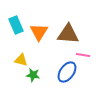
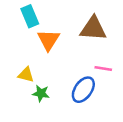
cyan rectangle: (16, 25) -> (30, 16), moved
brown triangle: (68, 34) -> (93, 29), moved

